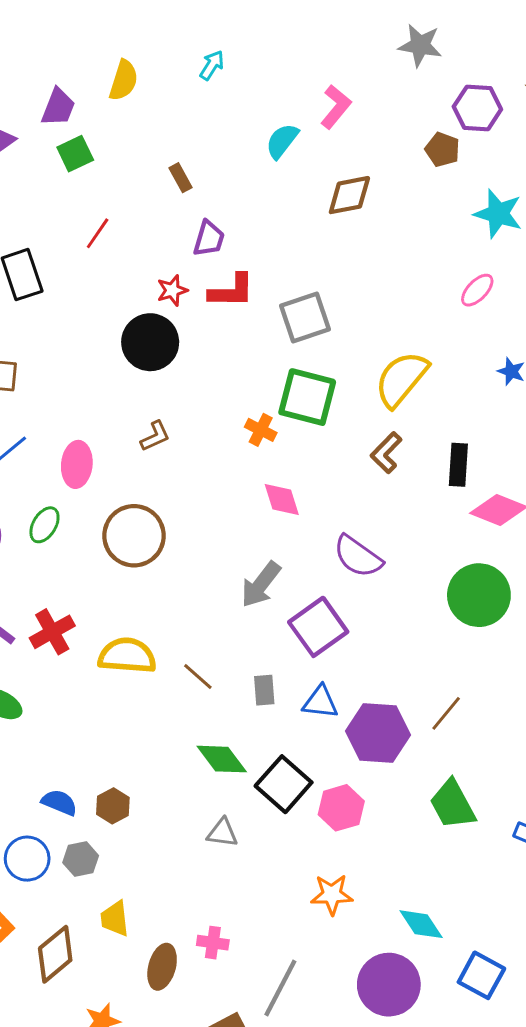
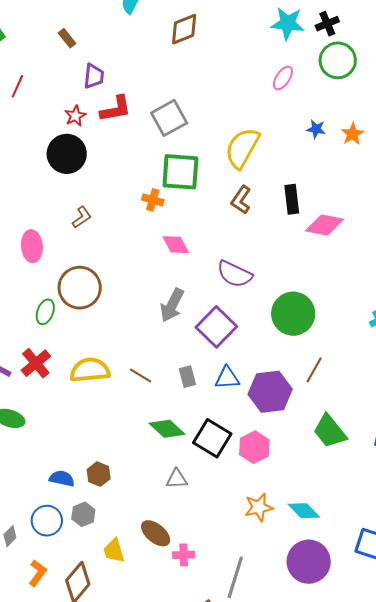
green ellipse: (44, 525) -> (45, 312), moved
green circle: (479, 595) -> (293, 314), moved
cyan diamond: (421, 924) -> (304, 511), moved
brown ellipse: (162, 967) -> (156, 533), moved, turned -56

